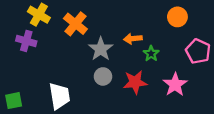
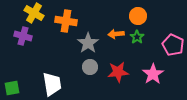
orange circle: (177, 17) -> (138, 16), moved
orange cross: (75, 24) -> (66, 21), turned -30
green star: (151, 54) -> (137, 37), moved

